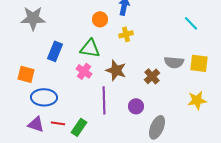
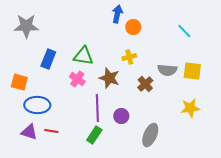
orange circle: (100, 19) -> (133, 27), moved
yellow cross: (126, 34) -> (129, 57), moved
purple circle: (136, 106) -> (121, 116), moved
green rectangle: (79, 127) -> (94, 135), moved

